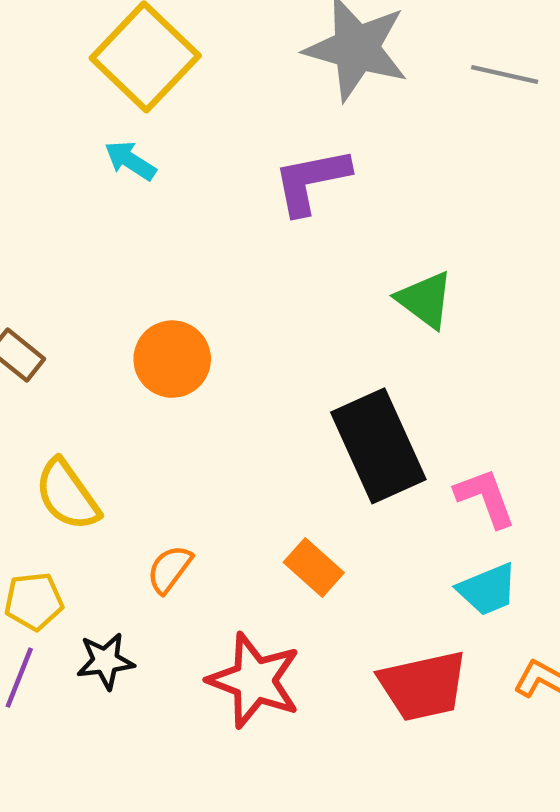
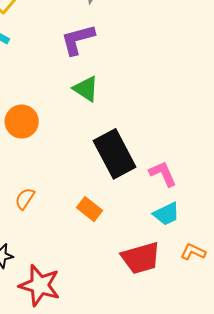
green triangle: (425, 300) -> (86, 89), moved
orange semicircle: (170, 569) -> (25, 199), moved
red star: (254, 680) -> (40, 285), moved

